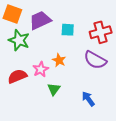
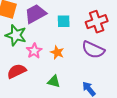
pink star: (41, 69) -> (34, 51), moved
green triangle: (54, 89) -> (54, 81), turned -48

